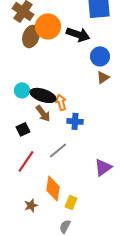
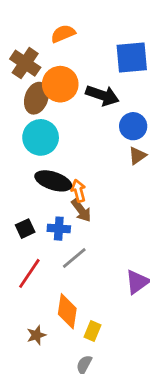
cyan circle: (22, 90) -> (41, 137), moved, size x1.6
brown arrow: (43, 113) -> (81, 210), moved
blue cross: (75, 121) -> (59, 229), moved

